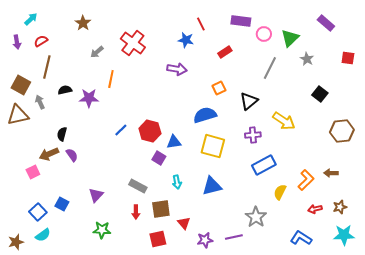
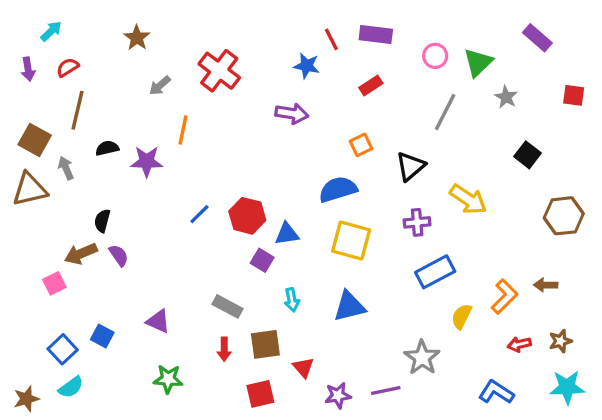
purple rectangle: (241, 21) -> (376, 34), moved
purple triangle: (96, 195) -> (158, 321), turned -49

